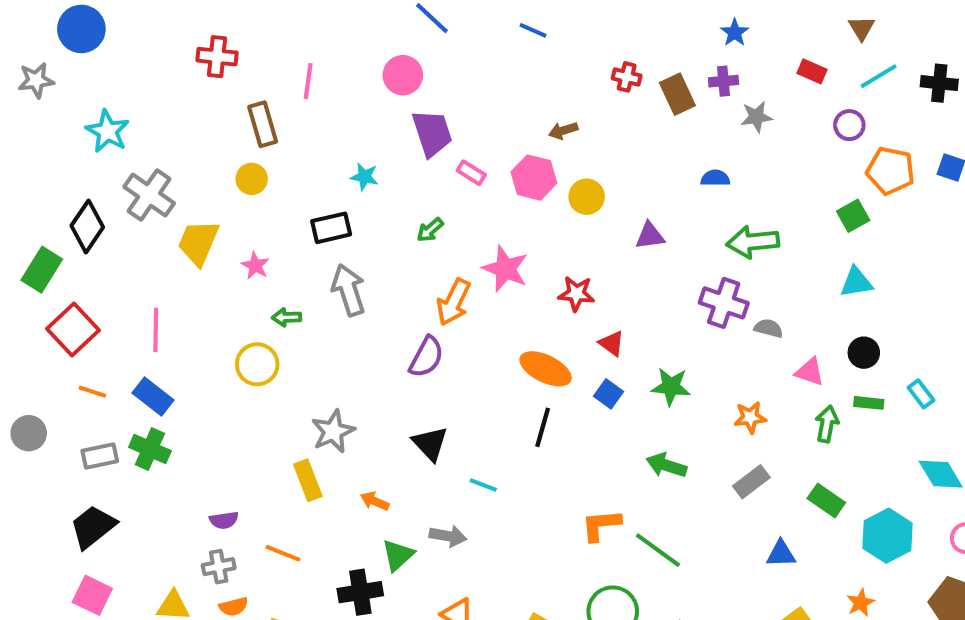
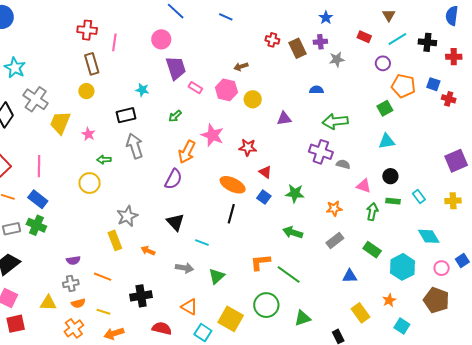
red cross: (217, 57) -> (87, 30), moved
green triangle: (398, 555) -> (217, 276), moved

